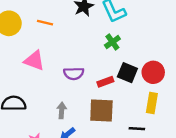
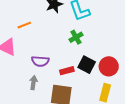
orange line: (45, 23) -> (24, 25), moved, turned -40
gray arrow: (62, 110) -> (33, 83), moved

